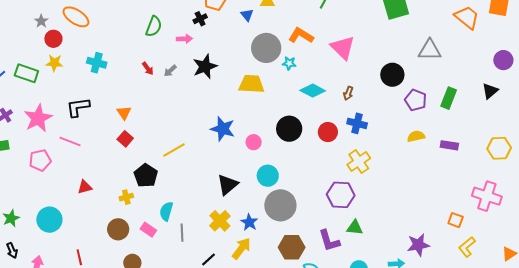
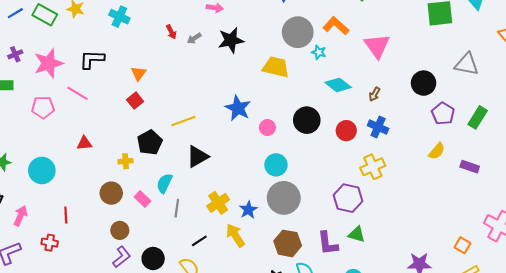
yellow semicircle: (416, 136) -> (437, 151), turned 132
black triangle: (228, 185) -> (197, 157), moved
yellow arrow: (241, 248) -> (235, 235), turned -80

